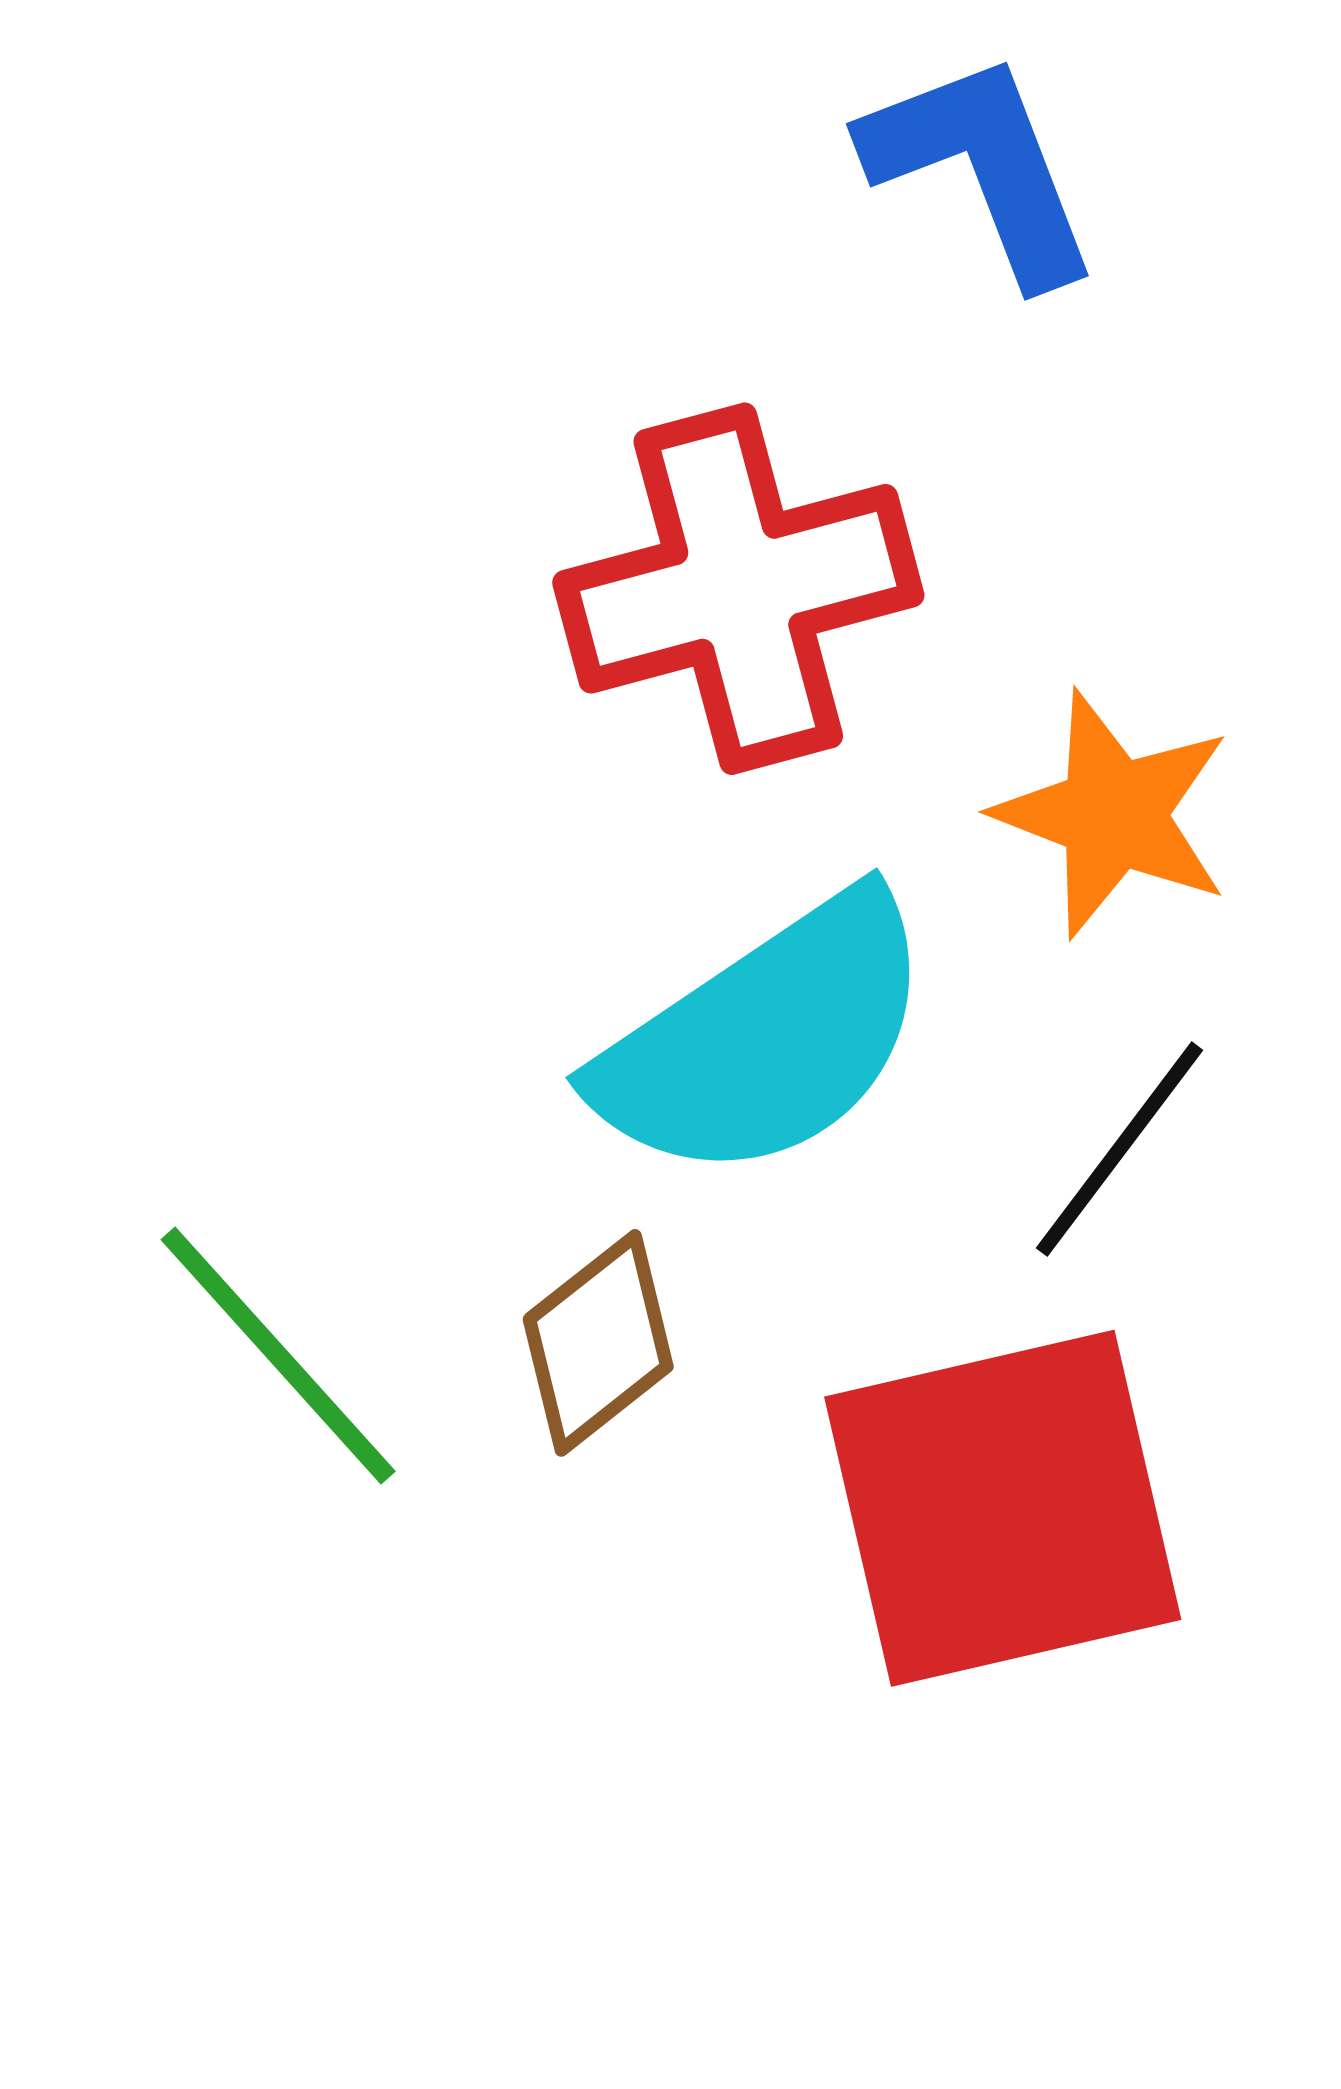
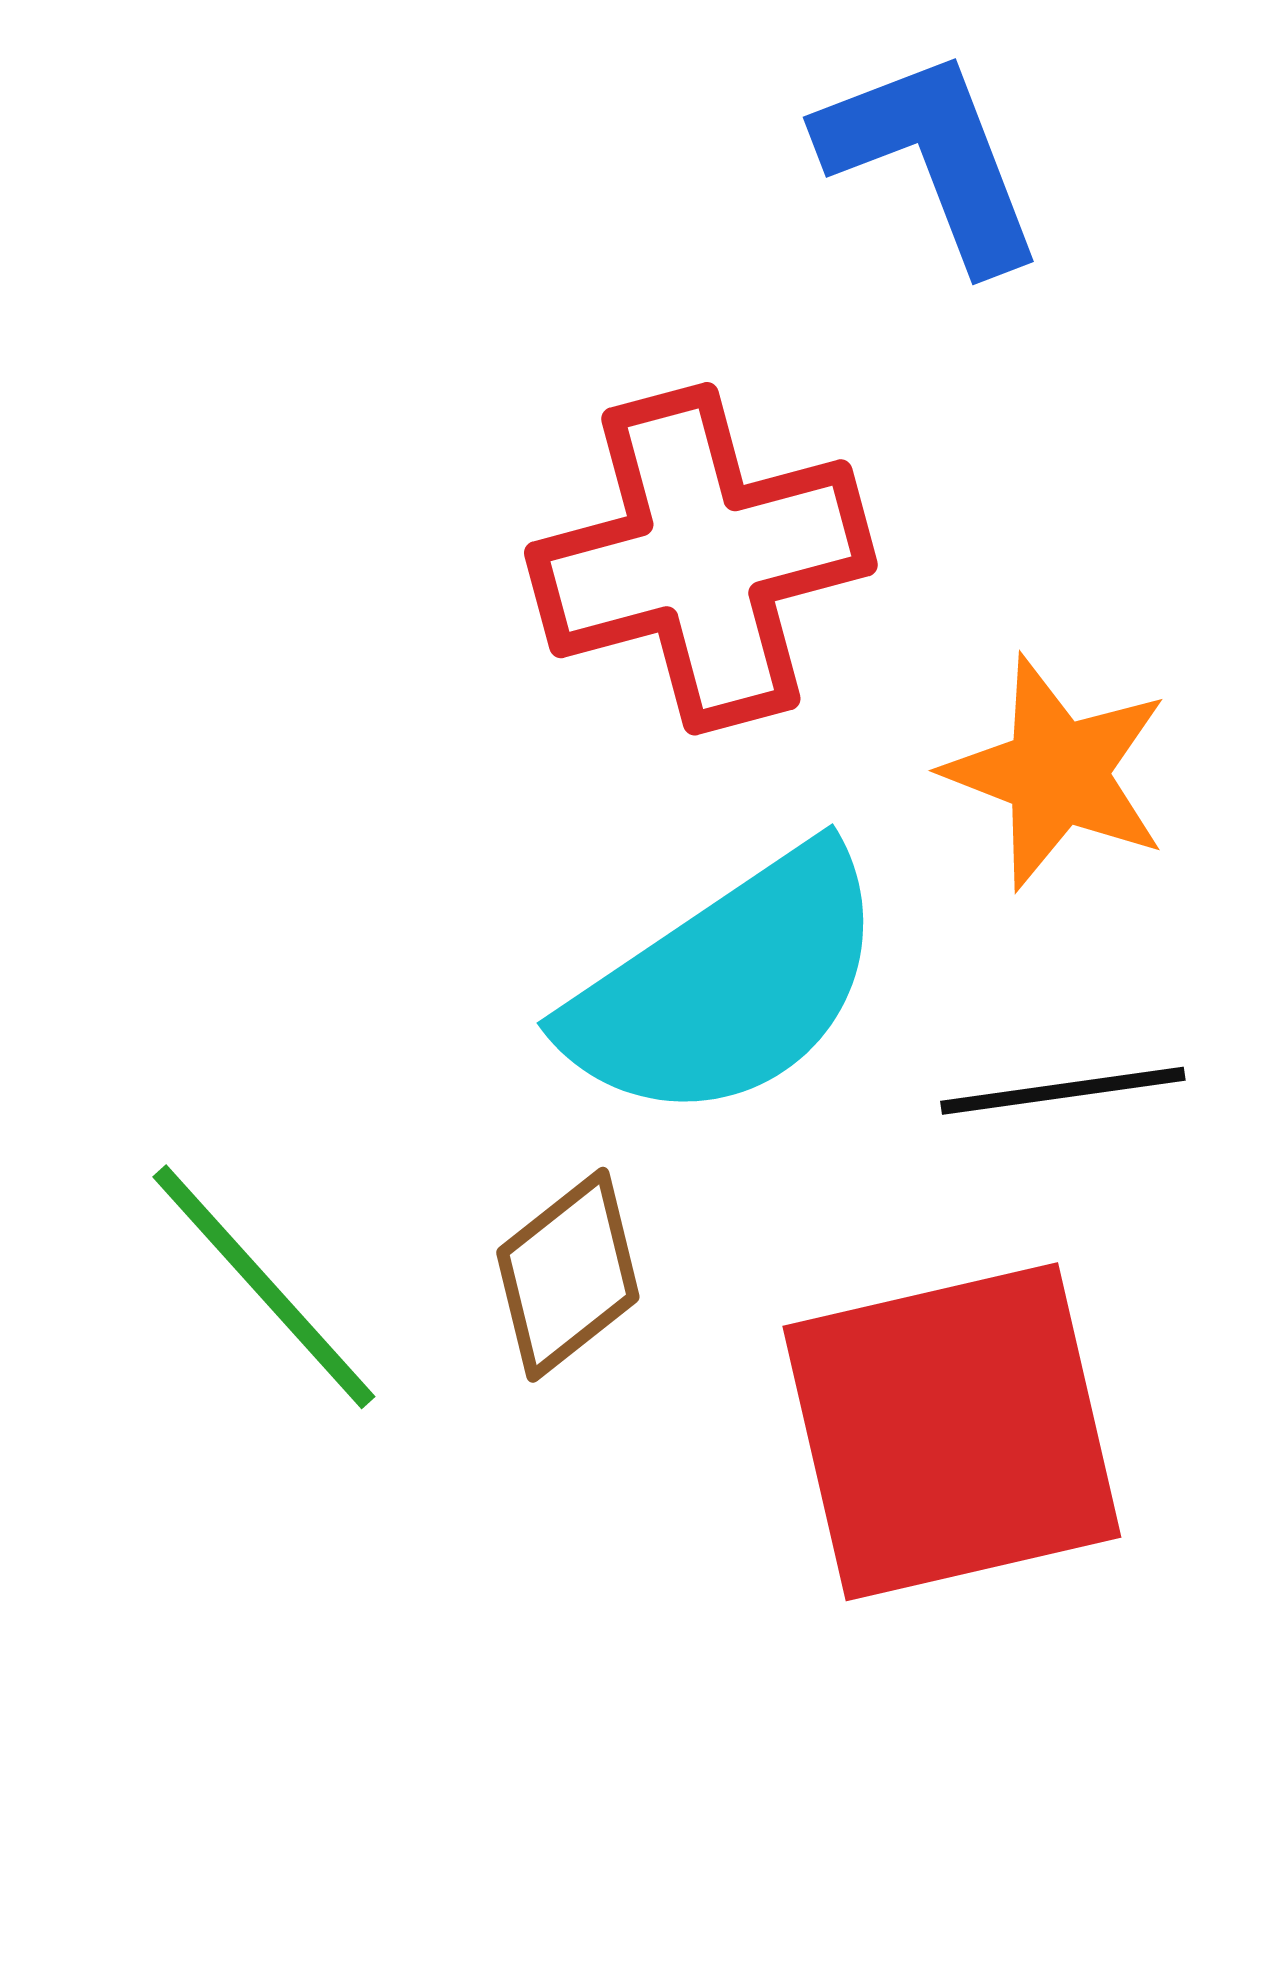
black line: (1120, 1149) -> (1063, 1091), turned 45

